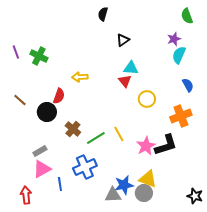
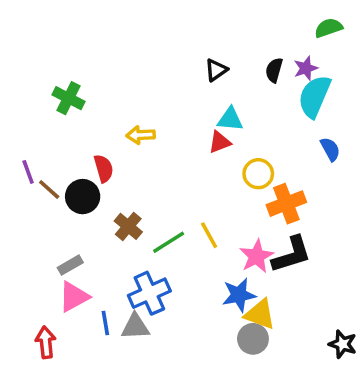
black semicircle: (103, 14) -> (274, 70), moved
green semicircle: (187, 16) -> (329, 28), turned 91
purple line: (16, 52) -> (28, 172), moved
cyan semicircle: (179, 55) -> (314, 96), size x1.4
red triangle: (125, 81) -> (220, 142), turned 48
red semicircle: (59, 96) -> (104, 168), turned -35
brown line: (20, 100) -> (49, 190), moved
orange cross: (181, 116) -> (286, 204), moved
blue star: (124, 185) -> (239, 295), moved
gray triangle: (113, 195) -> (135, 327), moved

